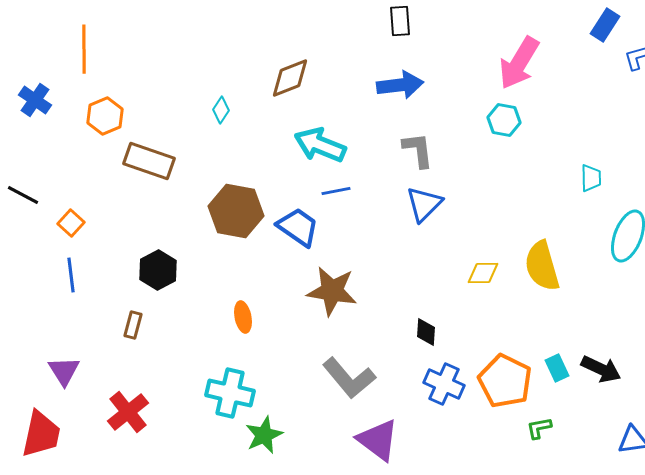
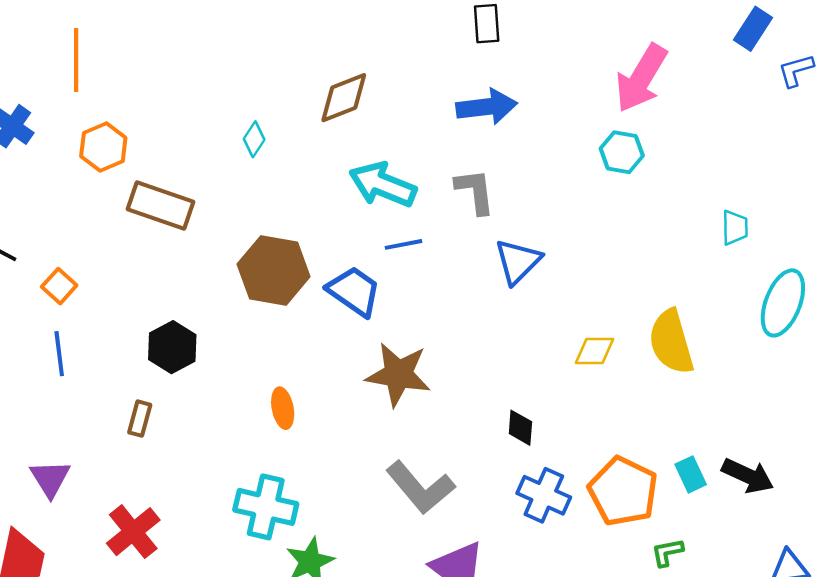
gray L-shape: (418, 150) -> (475, 191), moved

